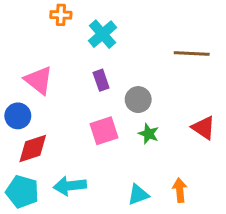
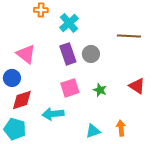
purple rectangle: (101, 80) -> (68, 54), size x1.5
gray circle: (138, 100) -> (91, 54), moved
cyan arrow: (70, 186) -> (53, 114), moved

